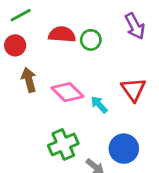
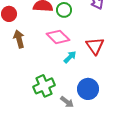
pink diamond: (67, 92) -> (58, 37), moved
cyan arrow: (99, 105) -> (70, 57), turned 88

